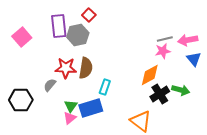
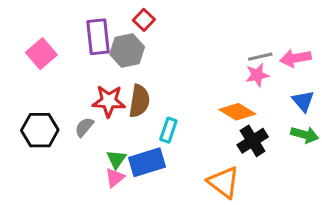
blue triangle: (194, 59) -> (303, 101), moved
orange diamond: (150, 75) -> (237, 112), turned 60
green arrow: (181, 90) -> (305, 135), moved
black hexagon: (21, 100) -> (40, 130), moved

